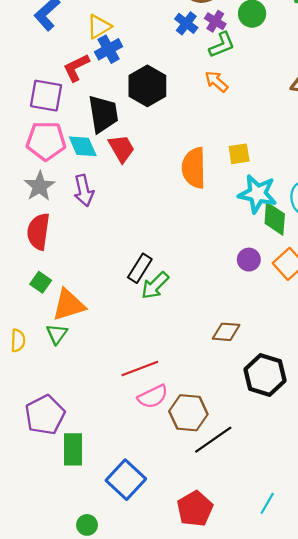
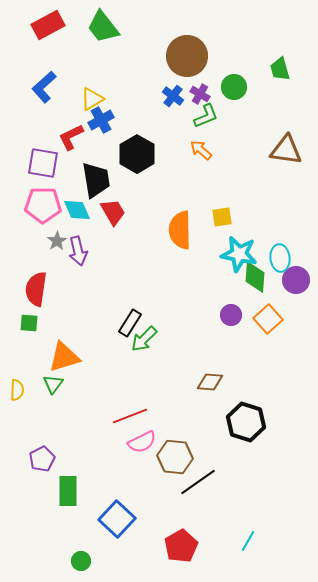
gray star: (40, 186) -> (57, 241), moved, size x0.7
green square: (41, 282) -> (29, 323), moved, turned -30
purple pentagon: (45, 415) -> (42, 459), size x0.7

